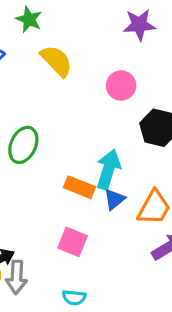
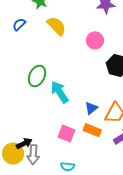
cyan arrow: (108, 169) -> (60, 92), moved, turned -50
orange rectangle: (79, 187) -> (92, 130), moved

